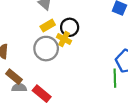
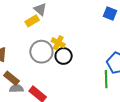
yellow rectangle: (48, 26) -> (32, 21), moved
black circle: (70, 27) -> (64, 56), moved

